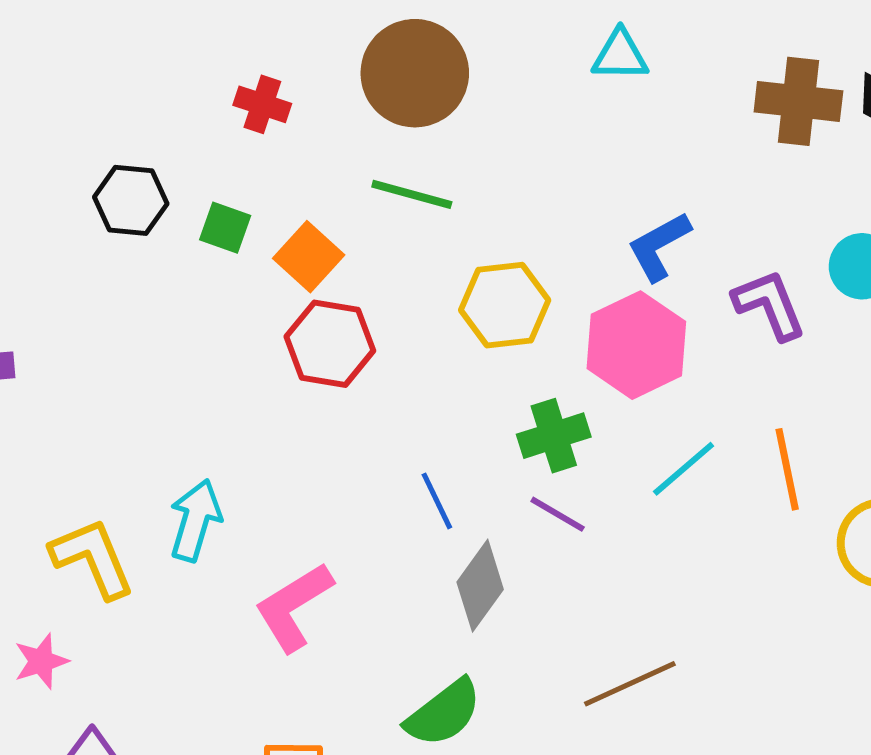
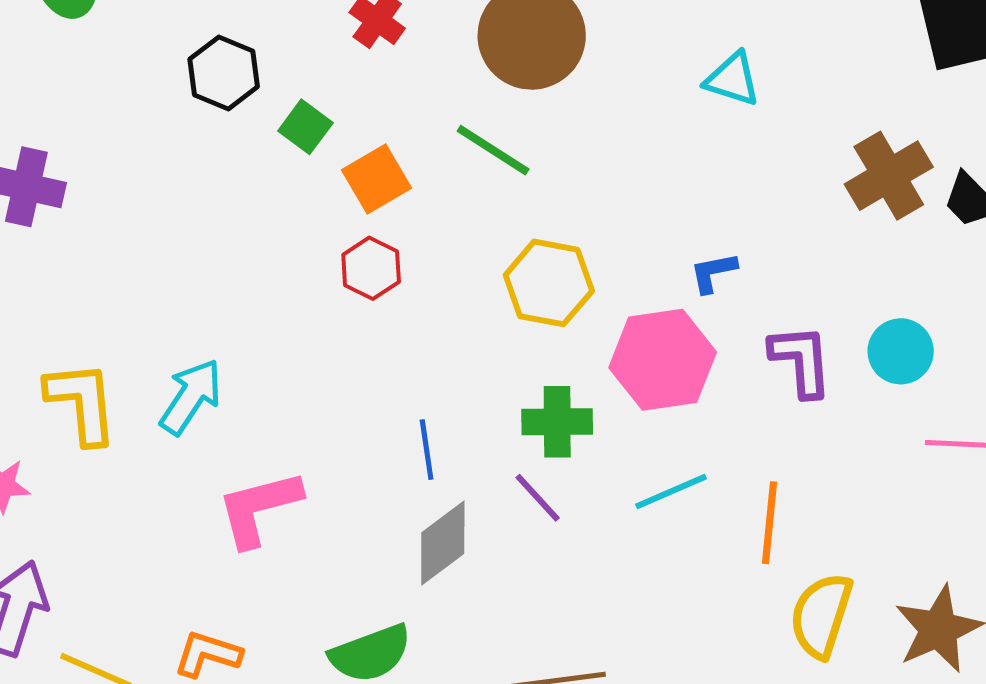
brown cross: (798, 101) -> (889, 176), turned 36
blue L-shape: (659, 246) -> (713, 272), size x0.7
red hexagon: (330, 344) -> (371, 268), size x0.7

